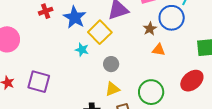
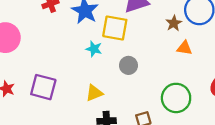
yellow square: (100, 32) -> (115, 28), turned -35
yellow triangle: (112, 89) -> (94, 93), moved

